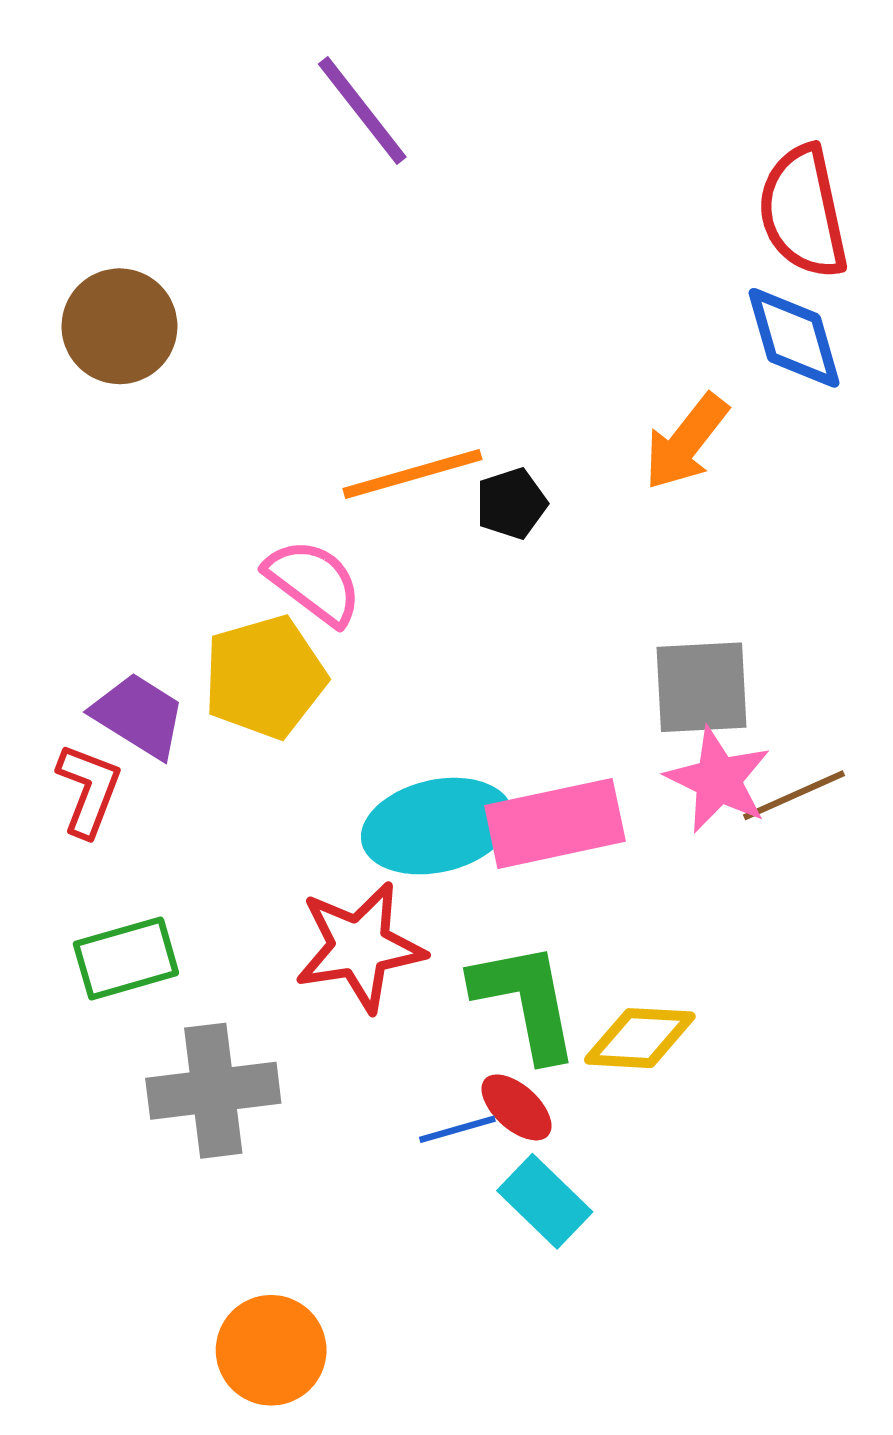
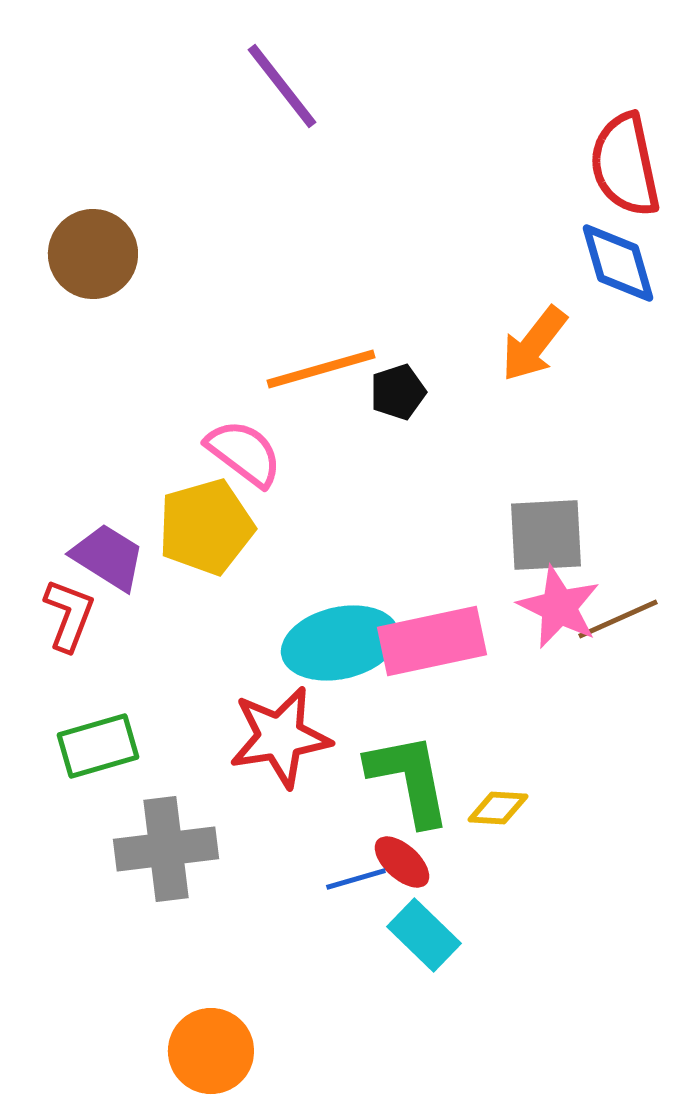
yellow diamond: (640, 1038) -> (498, 808), size x0.7

